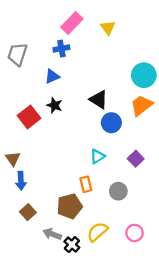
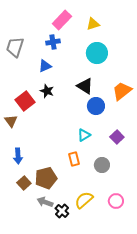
yellow triangle: (108, 28) -> (93, 24), turned 48
cyan circle: (144, 75) -> (97, 53), moved
brown triangle: (13, 159) -> (11, 121), moved
brown pentagon: (70, 206) -> (46, 178), moved

